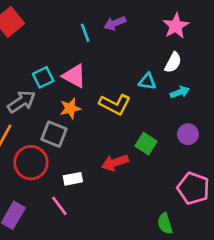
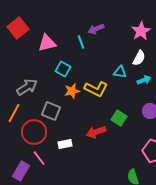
cyan line: (85, 33) -> (81, 42), moved
pink triangle: (74, 76) -> (47, 43), moved, turned -42
cyan square: (43, 77) -> (63, 69), moved, turned -35
orange star: (70, 108) -> (72, 91), moved
pink line: (59, 206) -> (39, 158), moved

